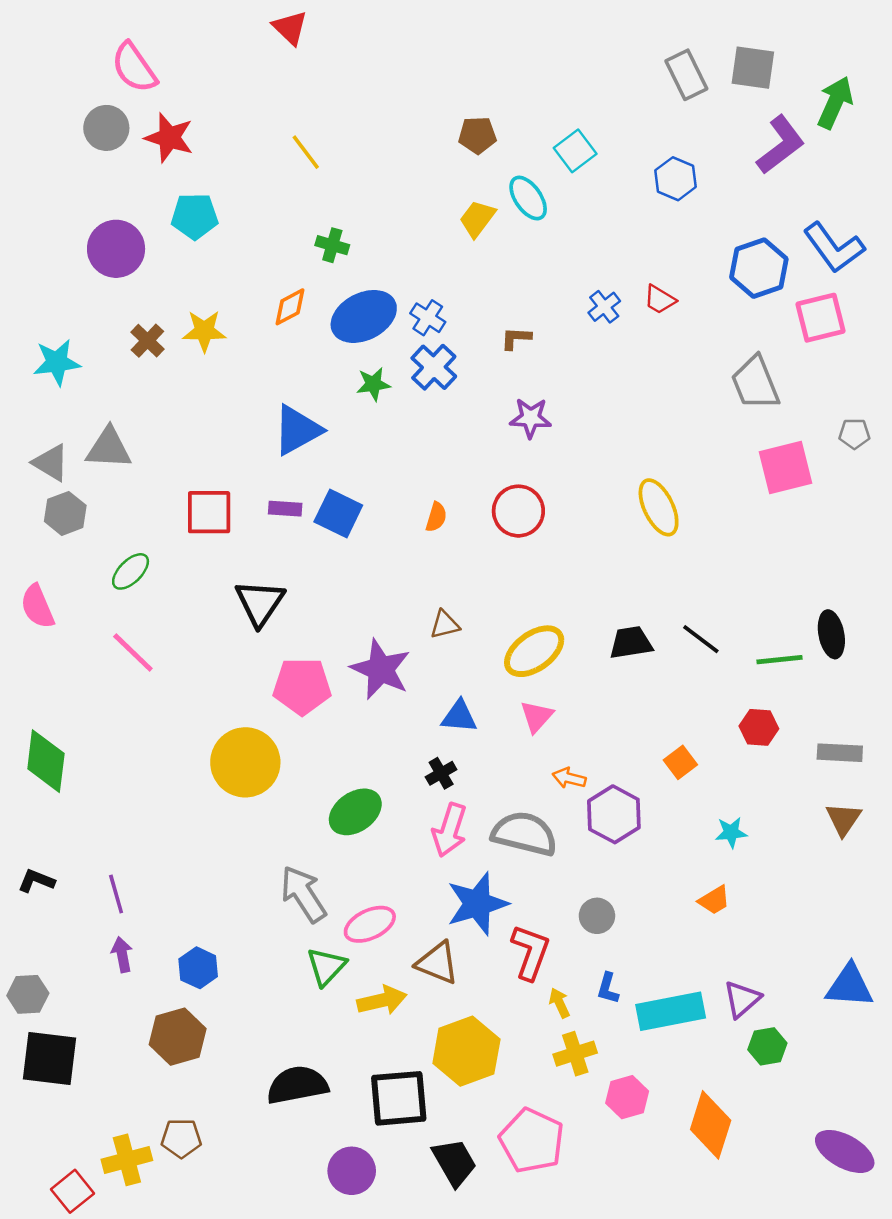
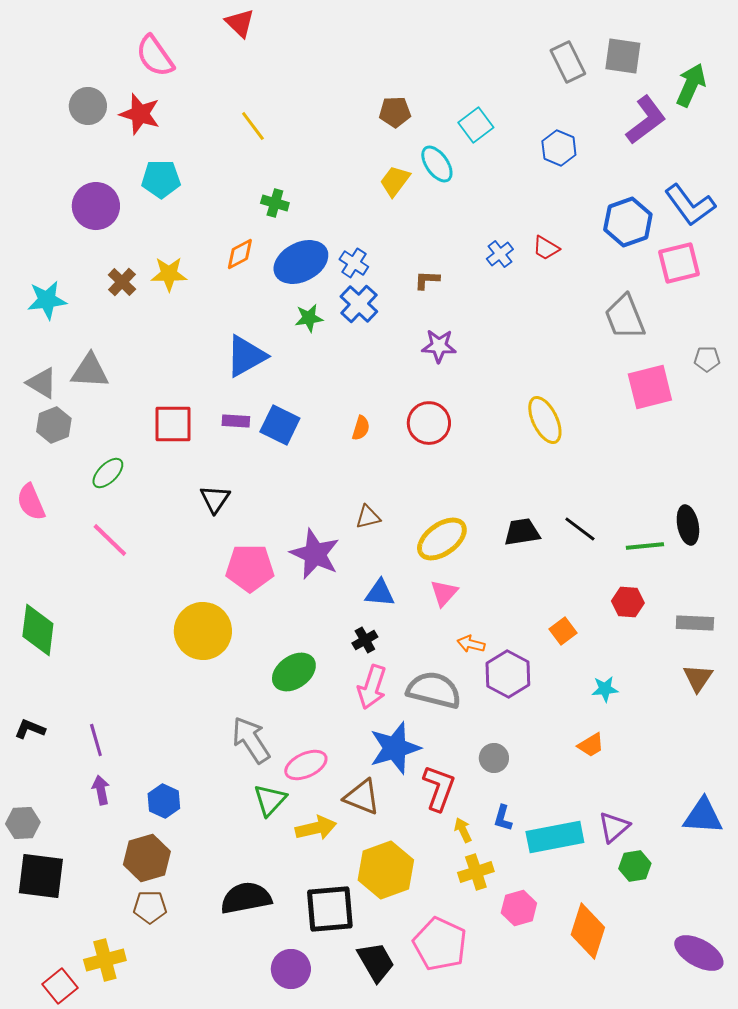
pink semicircle: (134, 68) -> (155, 56), moved
black triangle: (260, 603) -> (215, 499), size x0.7
brown pentagon: (181, 1138) -> (150, 907), moved

